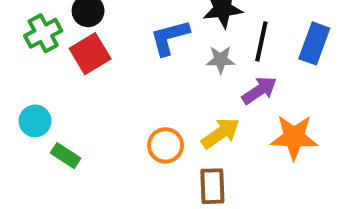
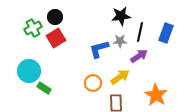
blue L-shape: (170, 37) -> (99, 49), moved
cyan circle: (35, 121) -> (29, 71), size x1.5
orange star: (294, 137) -> (156, 95), moved, turned 30

